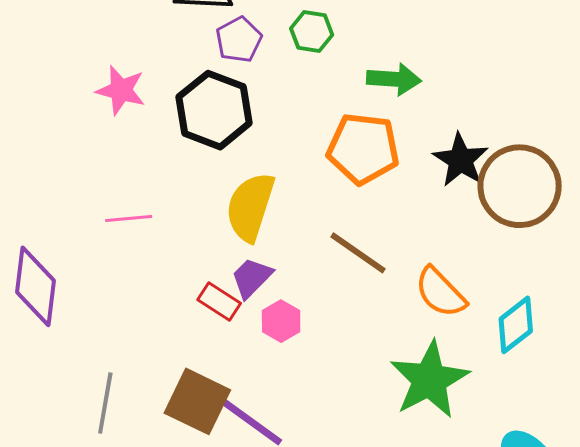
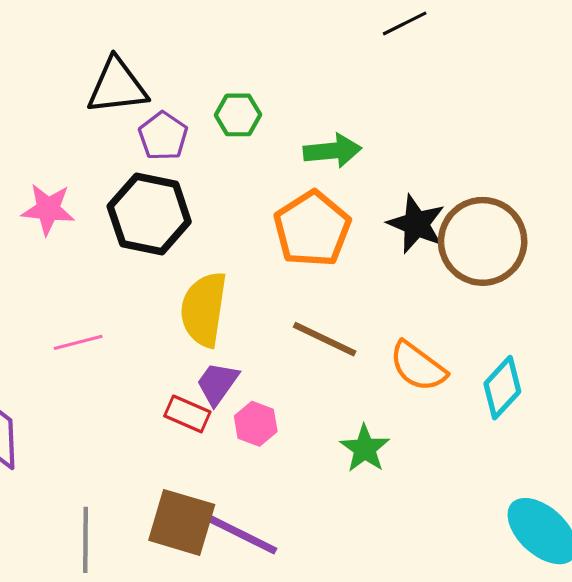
orange pentagon: (363, 149) -> (312, 229), turned -30
green star: (429, 380) -> (365, 449), moved, size x0.6

